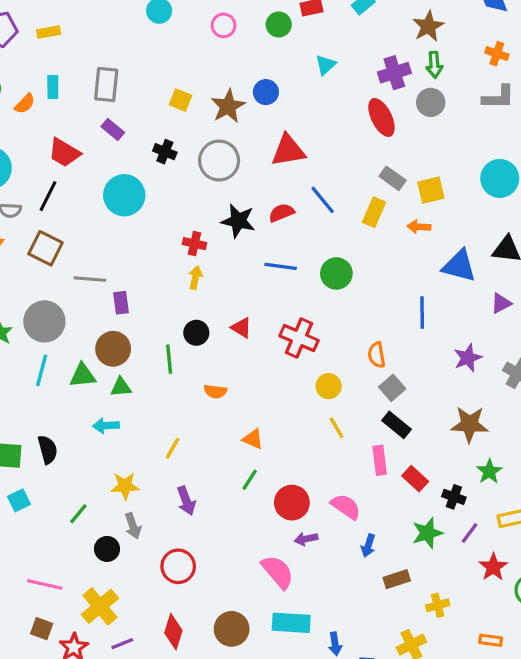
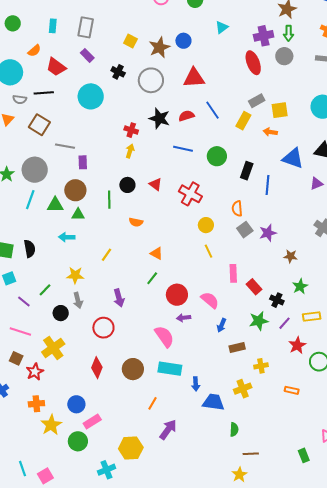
orange semicircle: (25, 104) -> (34, 51), moved
gray rectangle: (393, 178) -> (257, 101), turned -70
black line: (48, 196) -> (44, 93), turned 54
purple star: (468, 358) -> (268, 233), moved
brown star: (470, 424) -> (290, 256), size x0.6
black rectangle: (396, 425) -> (247, 171), moved, turned 66
purple arrow: (186, 501) -> (119, 298), moved
purple line: (122, 644) -> (24, 302), moved, turned 56

